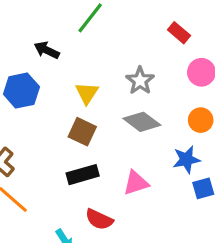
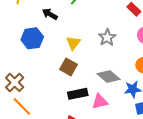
gray diamond: (142, 122) -> (109, 77), moved
black rectangle: (83, 175) -> (78, 94), moved

